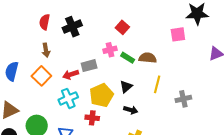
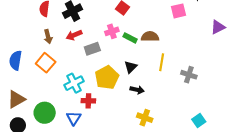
red arrow: (71, 75) -> (74, 35), moved
gray cross: (183, 99) -> (189, 75), turned 35
red cross: (92, 118) -> (88, 101), moved

